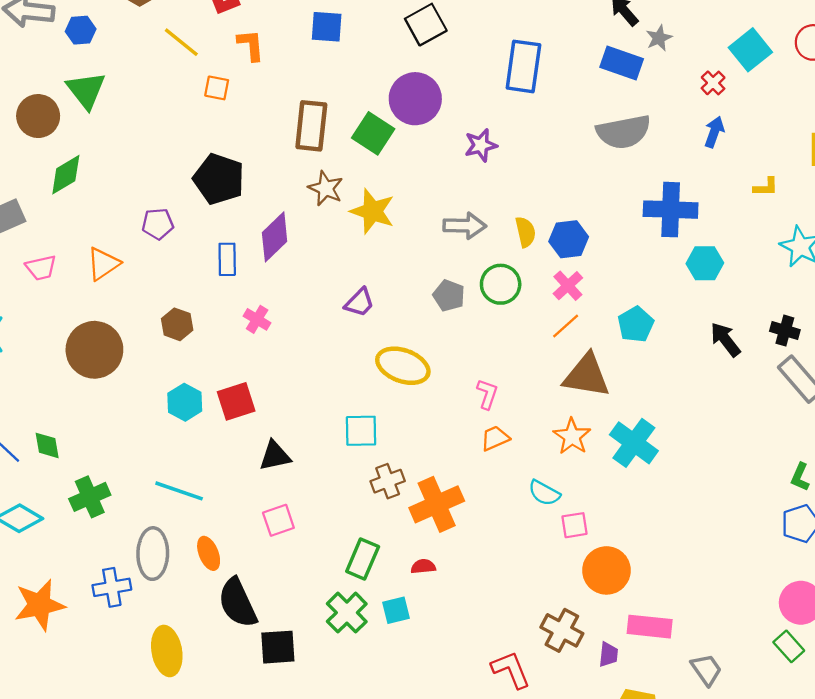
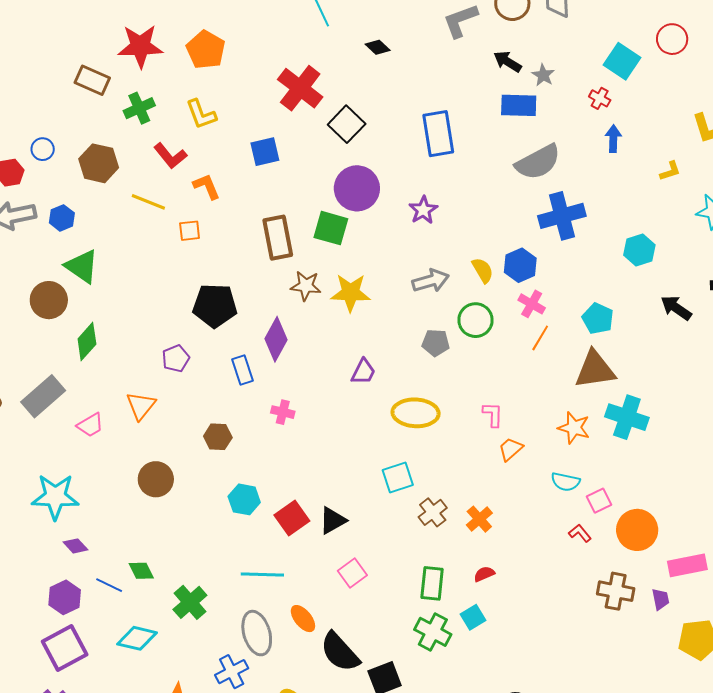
blue cross: (671, 210) -> (562, 216), moved
brown circle: (94, 350) -> (156, 479), size x0.7
brown triangle: (586, 376) -> (595, 370), moved
red square: (236, 401) -> (292, 518), moved
orange cross: (437, 504) -> (479, 519), size x0.6
red L-shape: (511, 670) -> (580, 533), moved, size x0.6

